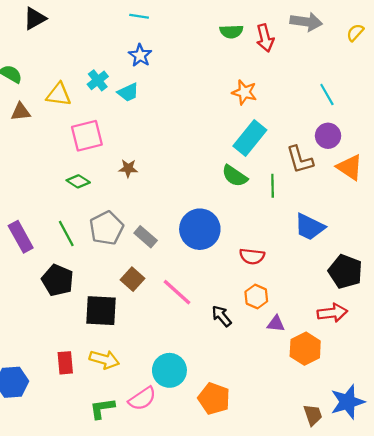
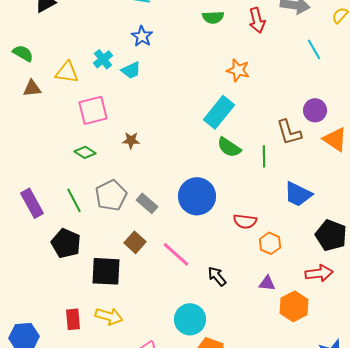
green semicircle: (231, 31) -> (213, 17), moved
cyan line: (327, 94) -> (314, 49), moved
cyan rectangle: (250, 138) -> (219, 112), moved
orange hexagon: (256, 297) -> (270, 243), moved
cyan circle: (169, 370) -> (190, 319), moved

